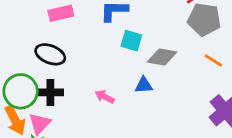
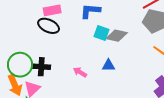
black ellipse: (50, 54) -> (49, 26), moved
gray diamond: (162, 57) -> (117, 36), moved

